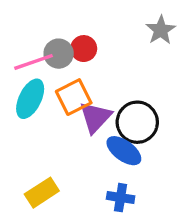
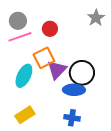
gray circle: (59, 54) -> (18, 21), moved
cyan ellipse: (30, 99) -> (24, 76), moved
blue ellipse: (124, 151) -> (74, 90), turned -35

